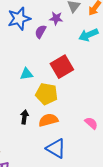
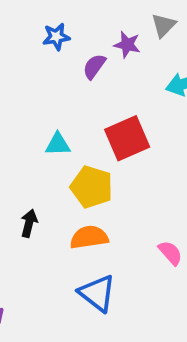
blue star: (19, 19) -> (56, 37), size x0.6
black arrow: (24, 117) -> (29, 223), moved

